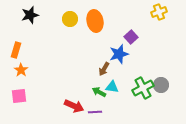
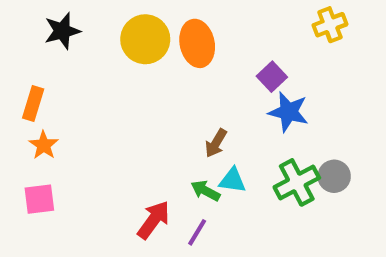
yellow circle: (70, 19) -> (145, 39), size x1.5
blue star: (119, 54) -> (288, 112), moved, turned 30
red arrow: (74, 106) -> (154, 220), turned -78
purple line: (95, 112) -> (197, 232), turned -56

